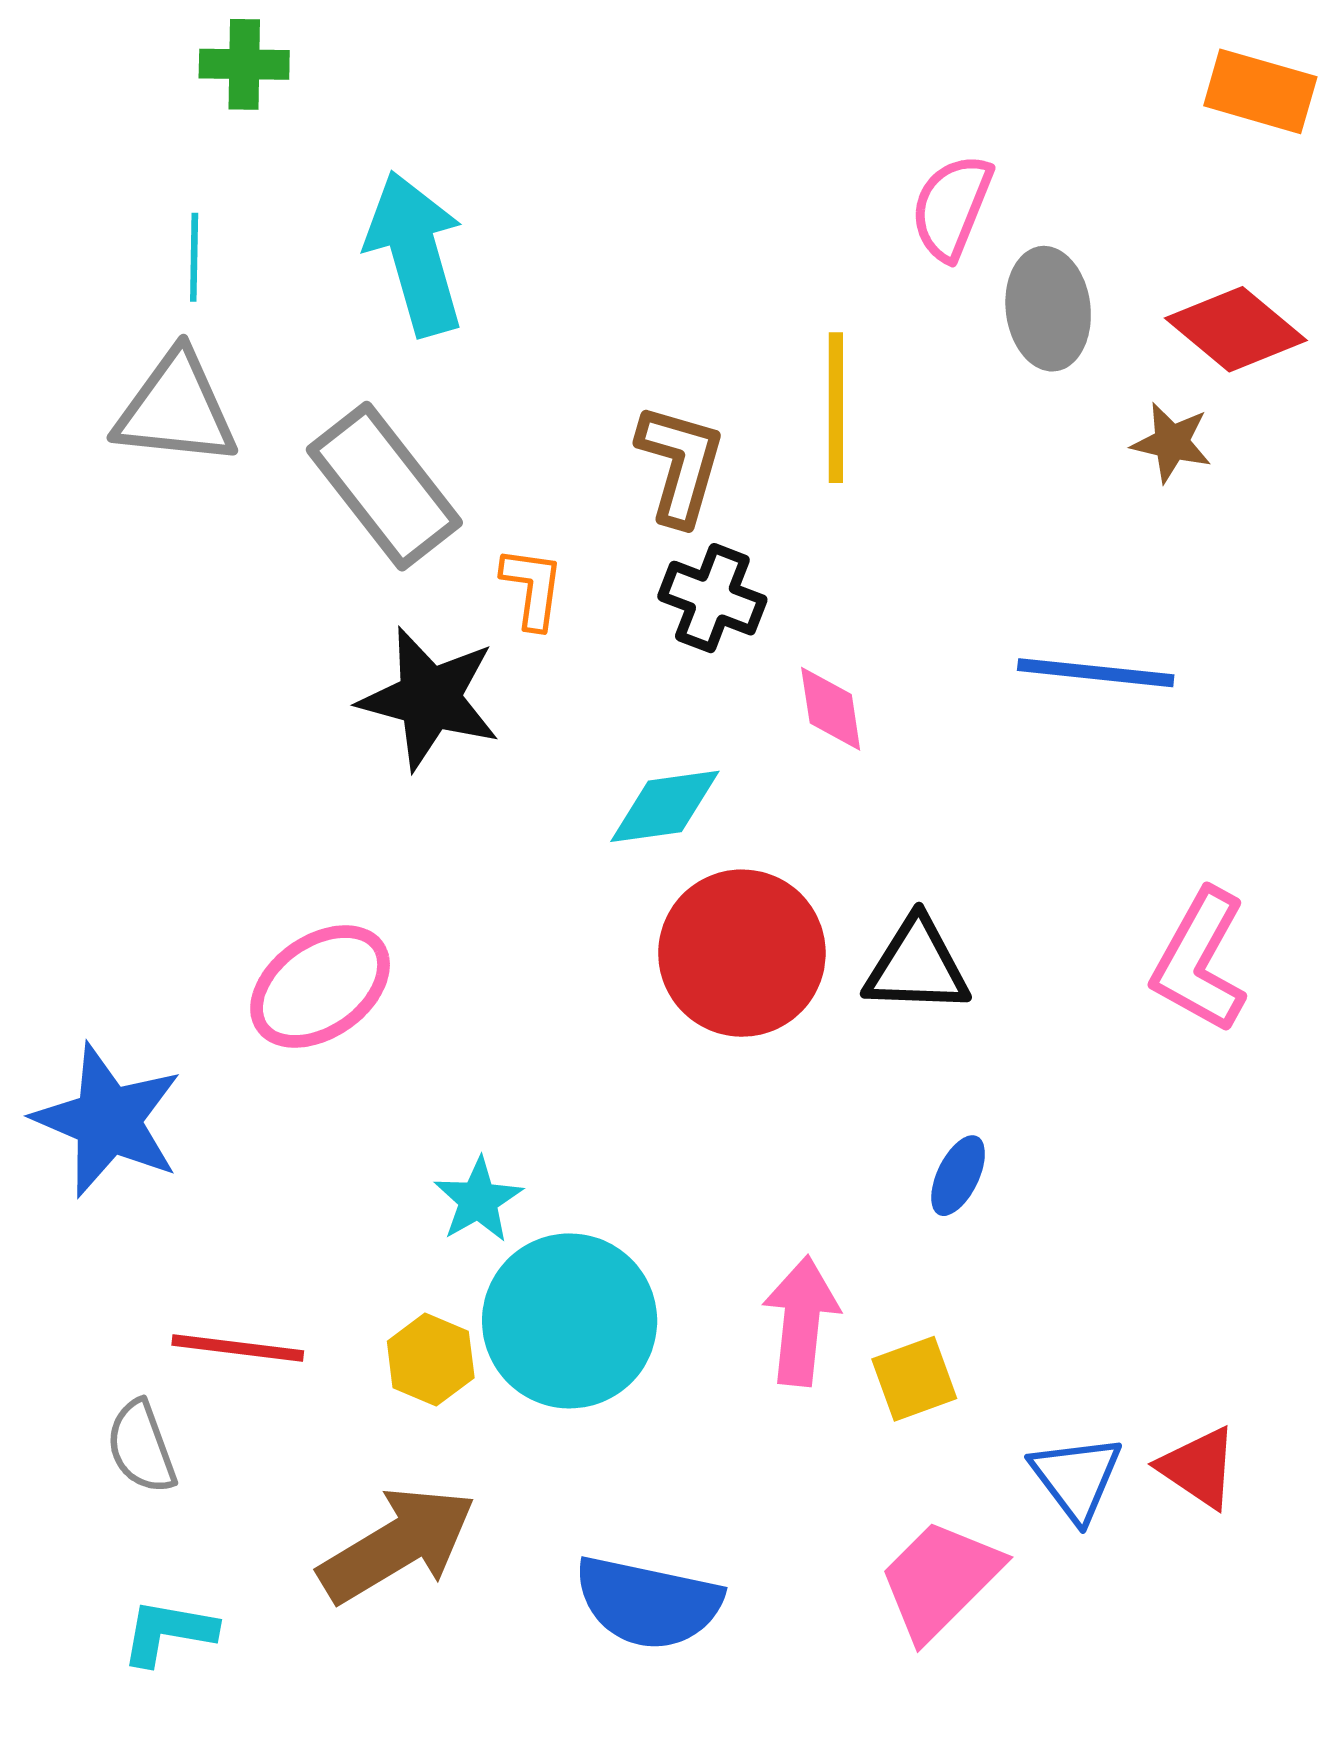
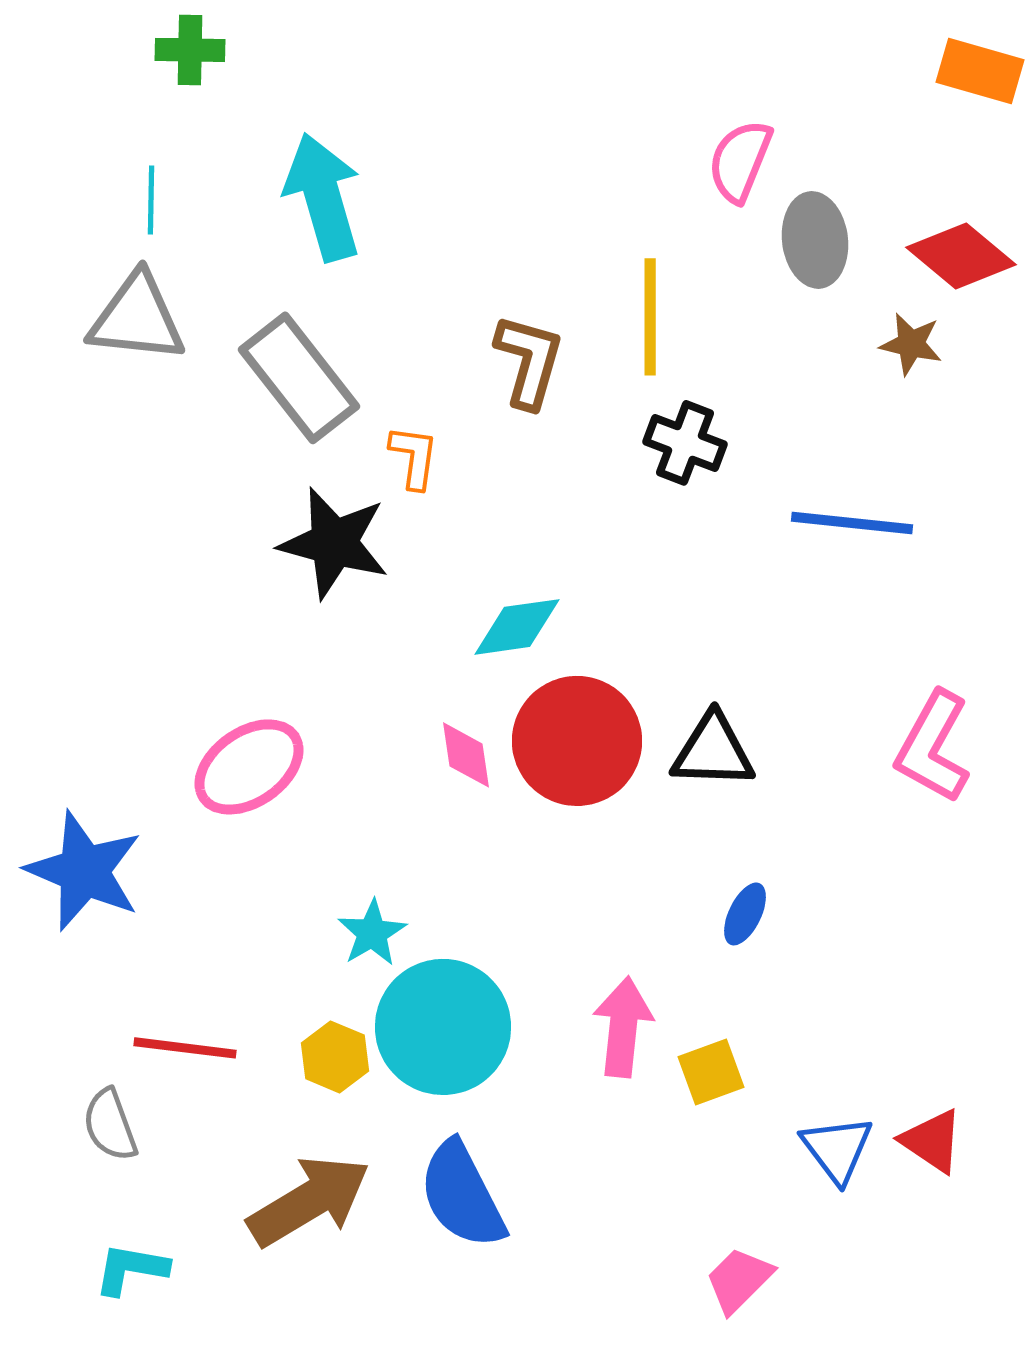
black cross: (712, 598) -> (685, 443), moved
pink diamond: (831, 709) -> (466, 755), moved
pink trapezoid: (940, 1579) -> (739, 1280), moved, size x0.7
blue semicircle: (648, 1603) -> (462, 1195), moved, turned 51

